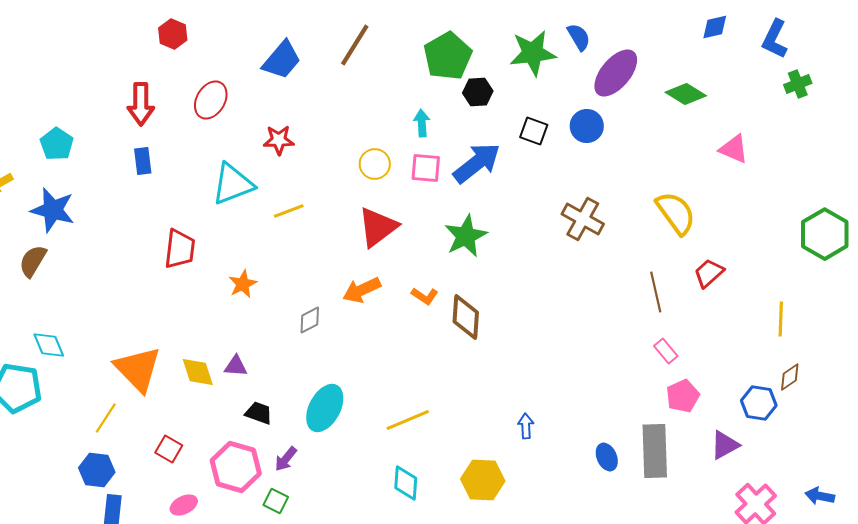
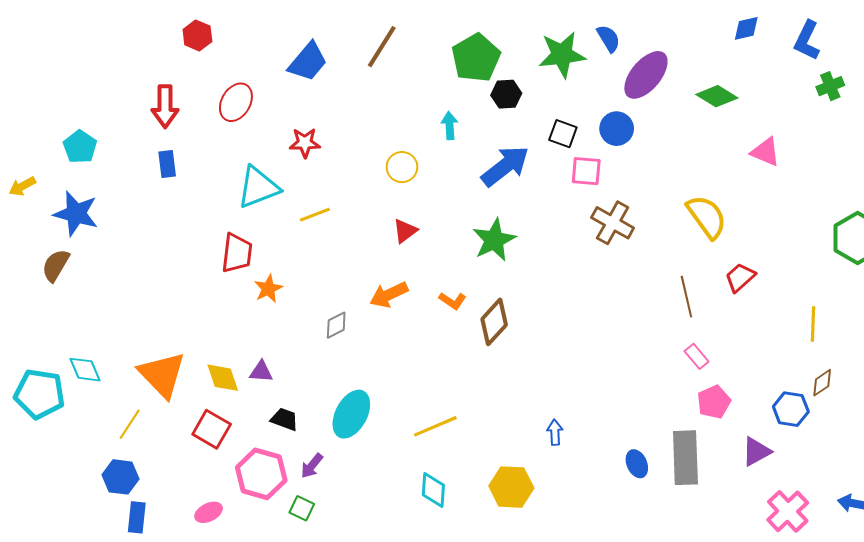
pink square: (426, 168) -> (586, 171), moved
red triangle: (378, 227) -> (405, 231), size x0.6
red trapezoid: (180, 249) -> (237, 253), moved
brown diamond: (466, 317) -> (494, 322), turned 39
cyan diamond: (49, 345) -> (85, 370), moved
red square: (169, 449) -> (212, 429), moved, size x1.4

